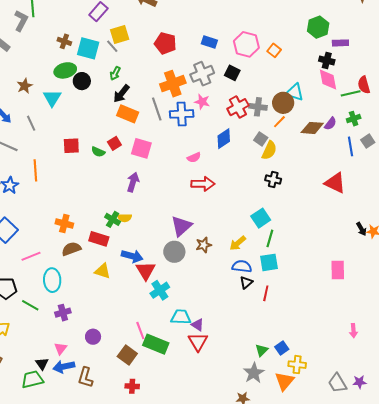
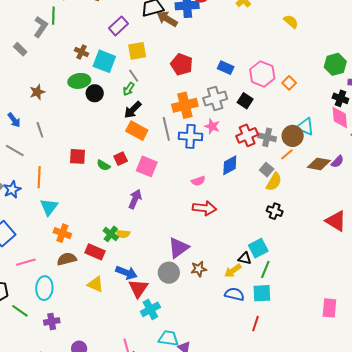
gray line: (112, 46) -> (134, 76), moved
cyan triangle: (52, 98) -> (49, 207), moved
black triangle: (246, 283) -> (245, 258), moved, turned 48

